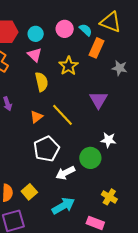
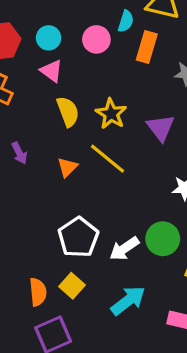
pink circle: (65, 29) -> (96, 39), moved
cyan semicircle: (86, 30) -> (126, 21), turned 72
yellow star: (69, 66) -> (111, 114), moved
white pentagon: (46, 149) -> (78, 237), moved
green circle: (90, 158) -> (163, 239), moved

